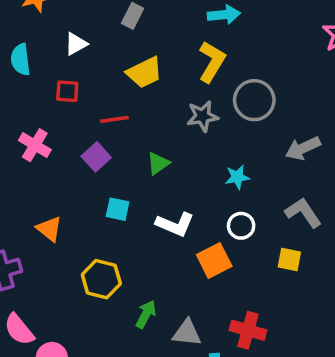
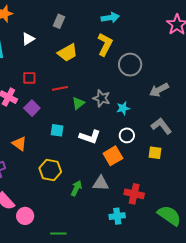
red square: (67, 91) -> (29, 78), moved
gray star: (202, 116) -> (102, 98), moved, turned 30
red line: (114, 119) -> (60, 88), moved
purple square: (96, 157) -> (32, 108), moved
gray triangle: (187, 333) -> (101, 183), moved

